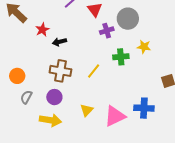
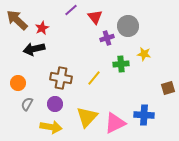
red star: (42, 30) -> (42, 28), moved
black arrow: (59, 42) -> (34, 49), moved, size x1.5
yellow triangle: (87, 110) -> (87, 117), size x1.6

